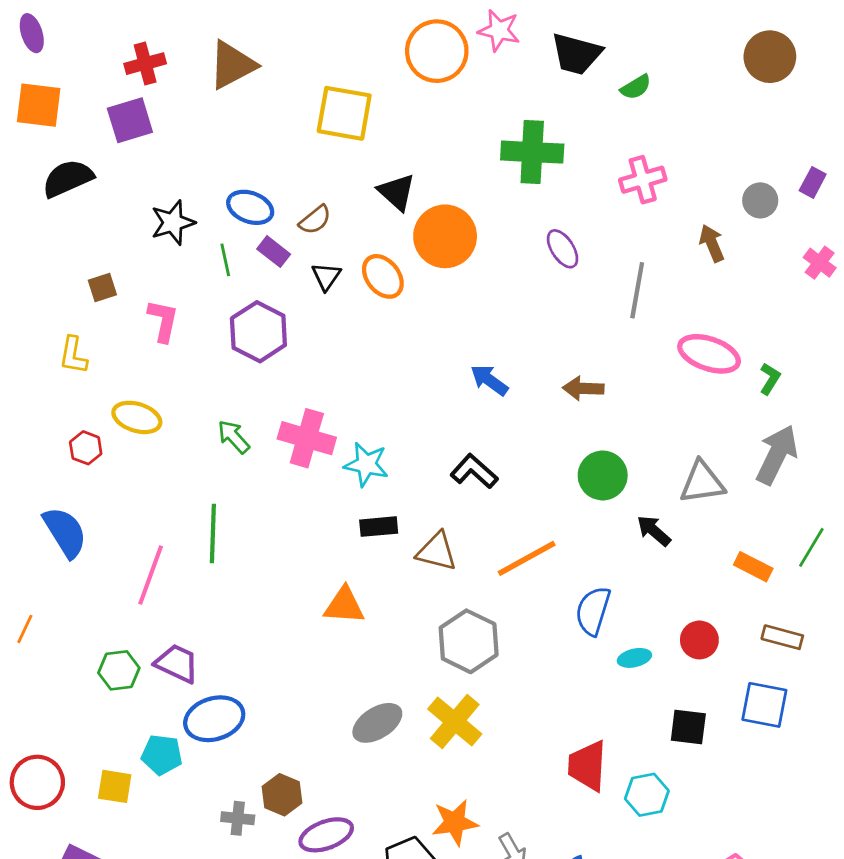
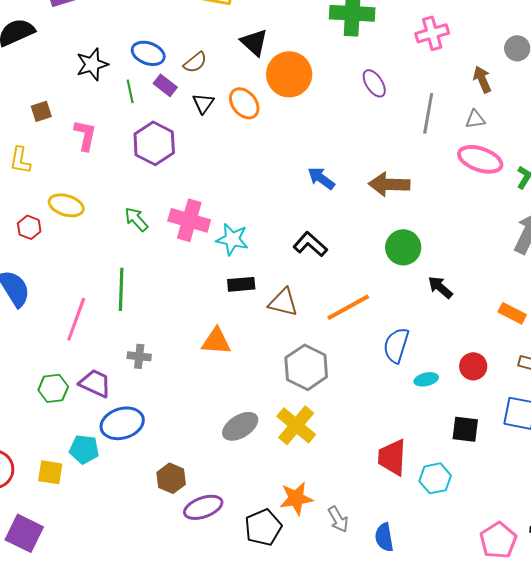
brown arrow: (583, 388) -> (389, 184), size x1.4
gray triangle: (702, 482) -> (475, 119), moved, size x0.6
gray cross: (238, 818) -> (139, 356), moved

